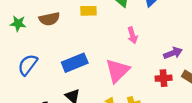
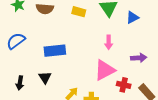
purple arrow: (173, 53) -> (139, 58), moved
pink triangle: (117, 71) -> (105, 70), moved

